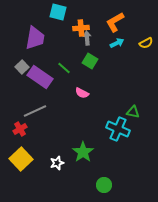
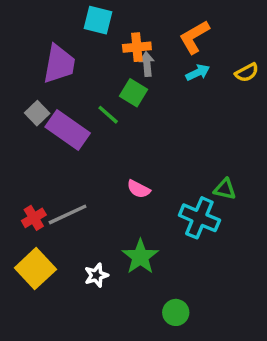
green square: (90, 61) -> (134, 93), moved
pink semicircle: (82, 93) -> (139, 189), moved
gray line: (35, 111) -> (68, 214), moved

